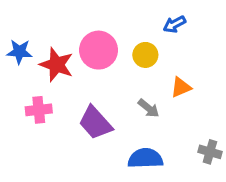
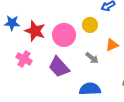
pink circle: (99, 50) -> (64, 35), moved
pink cross: (39, 110) -> (24, 59), turned 35

